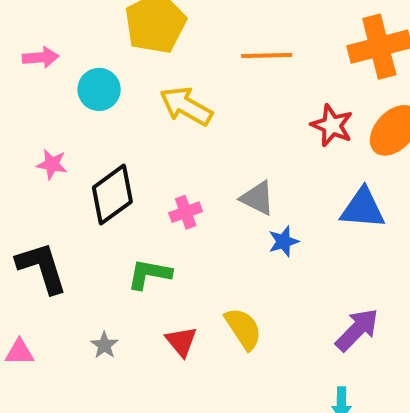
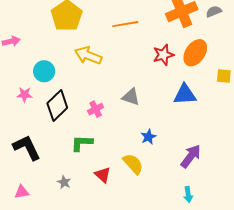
cyan circle: (99, 89) -> (44, 71), moved
red star: (332, 125) -> (163, 55), turned -30
blue star: (283, 241) -> (148, 137), moved

